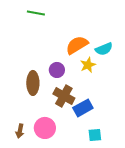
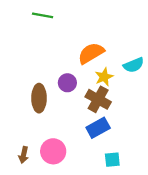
cyan semicircle: (104, 49) -> (134, 65), moved
brown cross: (64, 96) -> (98, 99), moved

